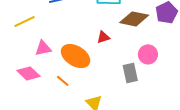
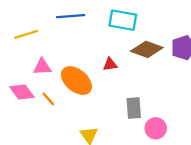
pink circle: (148, 54) -> (156, 128), moved
orange line: (63, 81) -> (48, 99), moved

